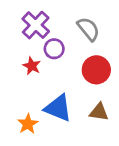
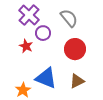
brown triangle: (99, 112) -> (77, 81), turned -35

